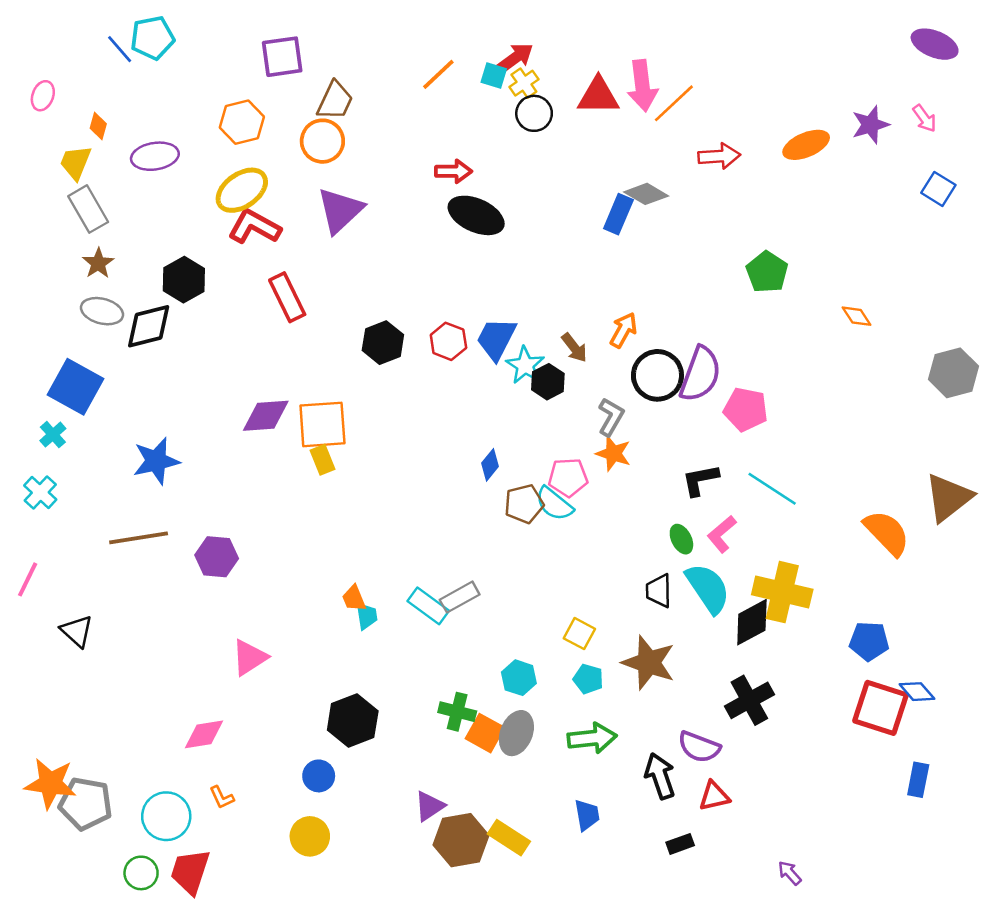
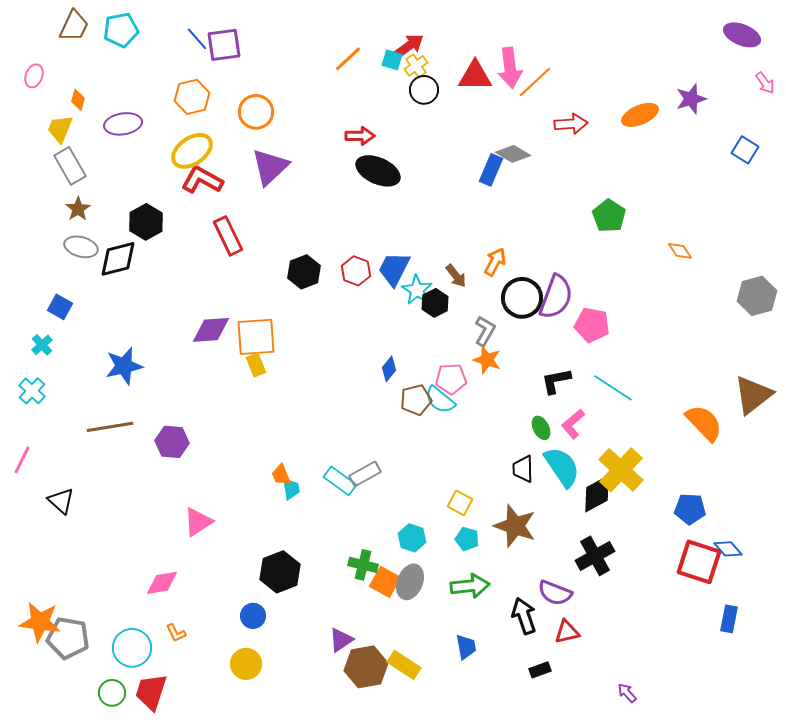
blue line: (120, 49) -> (197, 39), moved
brown trapezoid: (335, 101) -> (74, 26), moved
pink arrow: (925, 118) -> (765, 83), moved
blue square: (76, 387) -> (60, 307), size x0.6
yellow cross: (782, 592) -> (621, 470), turned 30

